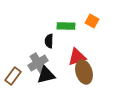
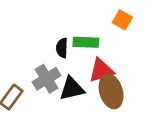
green rectangle: (66, 26) -> (86, 42), moved
black triangle: (46, 75) -> (72, 89), moved

